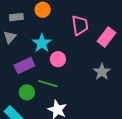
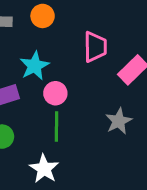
green line: (48, 84) -> (57, 127), moved, turned 66

